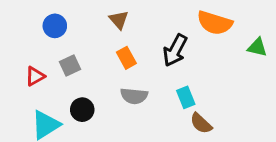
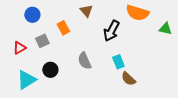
brown triangle: (119, 20) -> (86, 11), moved
orange rectangle: (126, 58) -> (63, 28), moved
gray semicircle: (134, 96) -> (84, 61), turned 60

